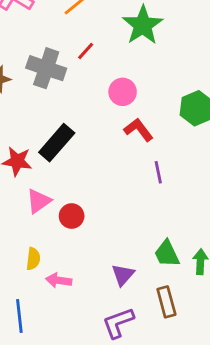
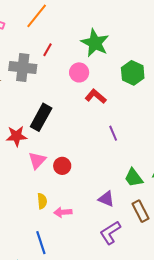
green star: (143, 25) -> (95, 43), moved
purple line: (158, 172) -> (113, 133), moved
purple triangle: (123, 275) -> (106, 199), turned -36

